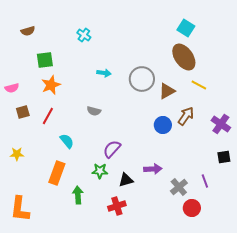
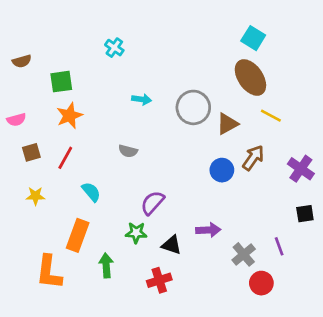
brown semicircle: (28, 31) -> (22, 61), moved
yellow star: (17, 154) -> (35, 196), moved
black triangle: (126, 180) -> (172, 245), turned 35
orange L-shape: (20, 209) -> (49, 272), moved

